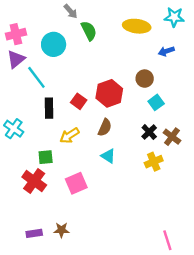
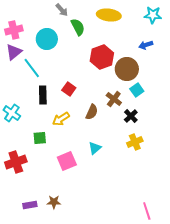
yellow ellipse: (137, 26) -> (109, 15), moved
brown circle: (145, 79) -> (127, 69), size x1.5
red hexagon: (109, 93) -> (102, 57), moved
brown cross: (172, 137) -> (114, 99), moved
cyan triangle: (108, 156) -> (95, 148), moved, turned 48
red cross: (34, 181) -> (16, 162), moved, turned 35

